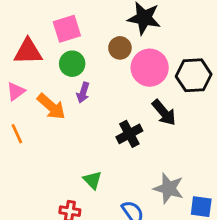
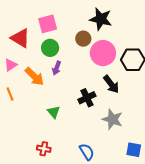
red triangle: (28, 52) -> (20, 38), turned 30
green triangle: (92, 180) -> (54, 112), moved
gray star: (169, 188) -> (112, 119), moved

